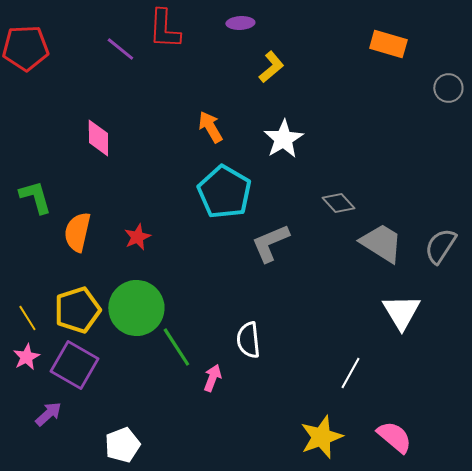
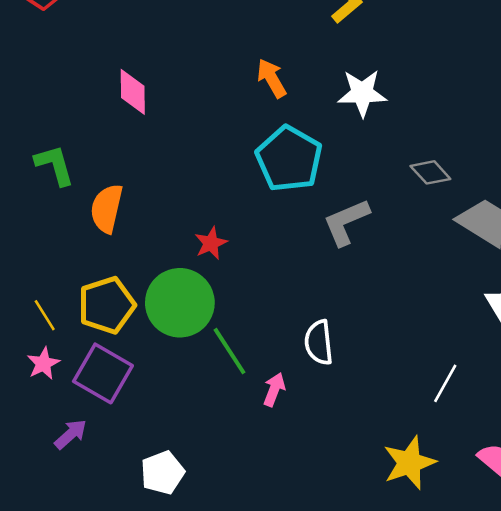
white star: (283, 139) -> (362, 93), turned 30
red star: (137, 237) -> (211, 243), moved

